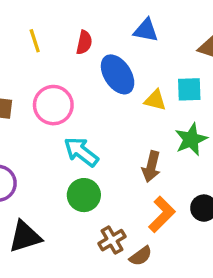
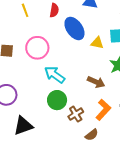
brown arrow: (151, 167) -> (96, 82), turned -78
brown cross: (112, 240) -> (76, 114), moved

